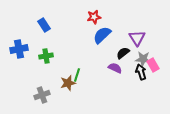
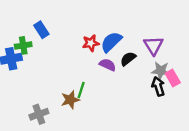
red star: (94, 17) -> (91, 43), moved
black semicircle: (123, 53) -> (128, 59), moved
green cross: (46, 56) -> (23, 45), moved
purple semicircle: (115, 68) -> (108, 65), moved

